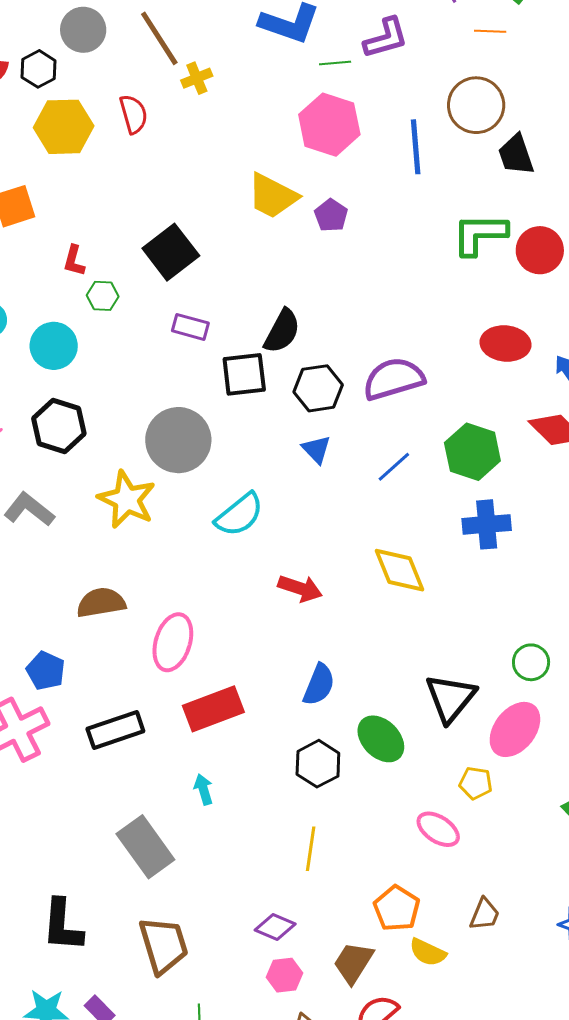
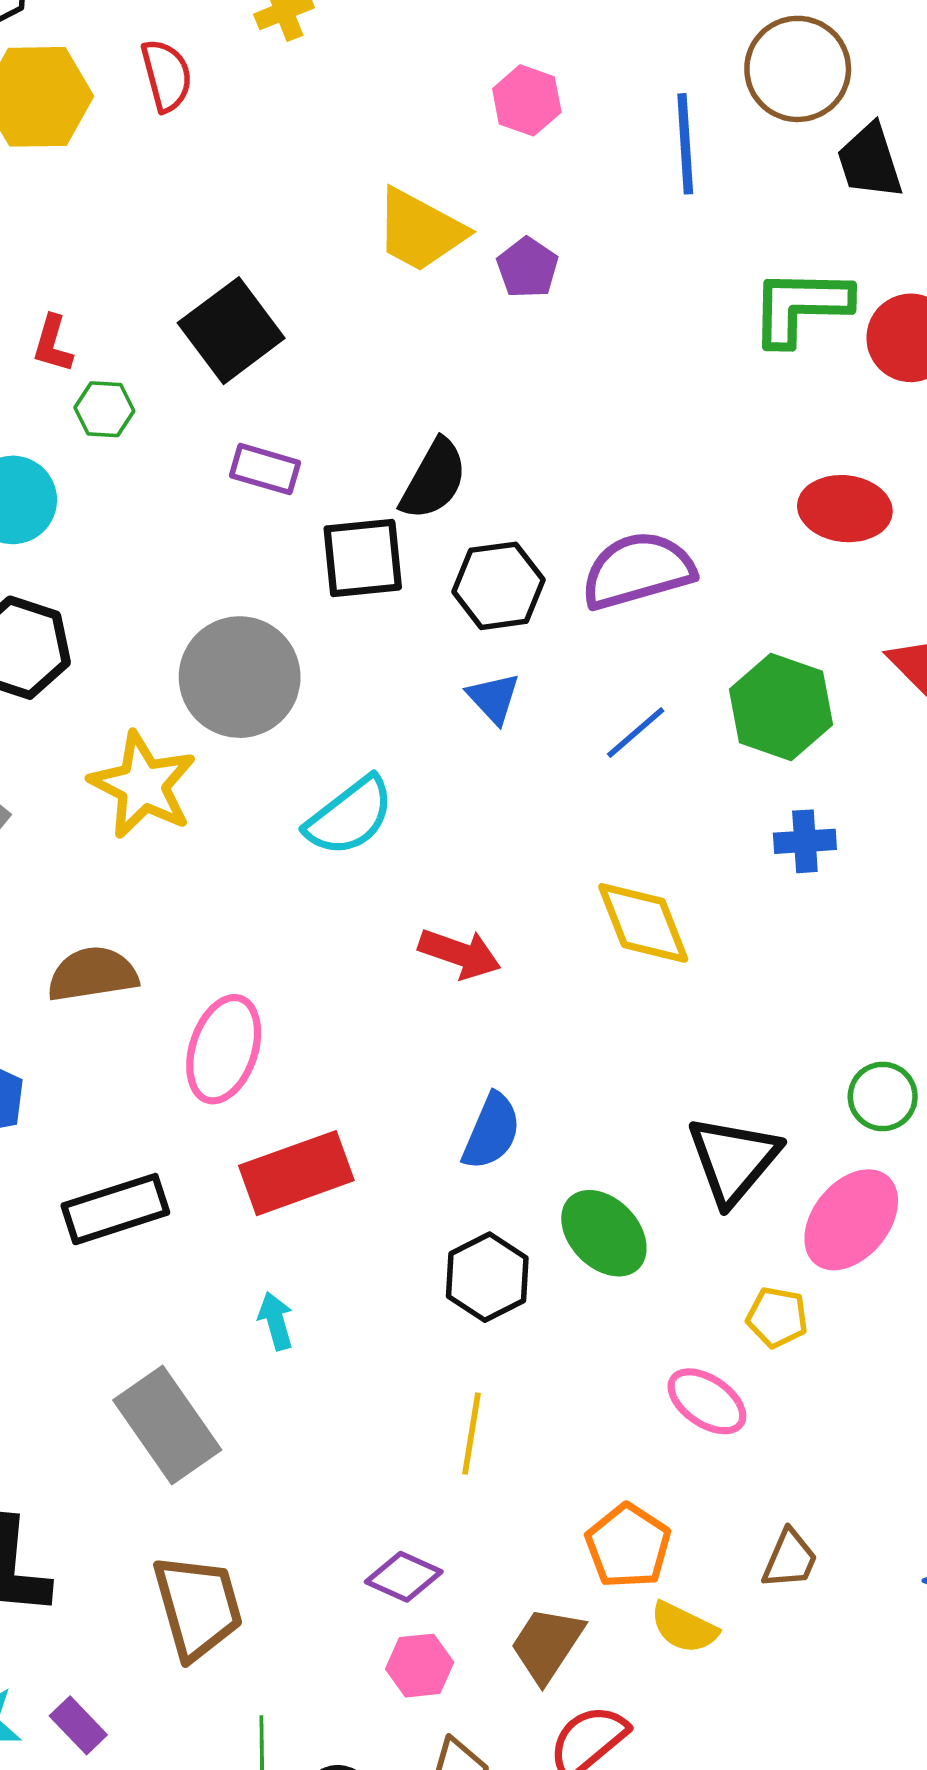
pink hexagon: (329, 125) -> (527, 100), size x0.6
blue cross: (487, 524) -> (805, 841), size x0.7

